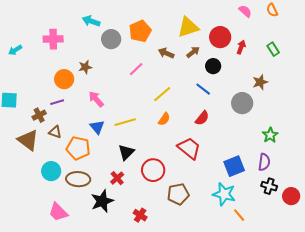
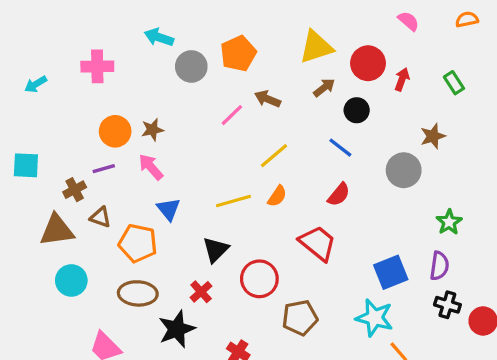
orange semicircle: (272, 10) -> (467, 19), moved, turned 104
brown arrow: (166, 53) -> (267, 99), moved
brown star: (85, 67) -> (152, 130), moved
pink arrow: (96, 99) -> (151, 167), moved
yellow line: (125, 122) -> (233, 201), moved
brown triangle: (28, 140) -> (57, 230), turned -45
cyan circle: (51, 171) -> (71, 280), moved

